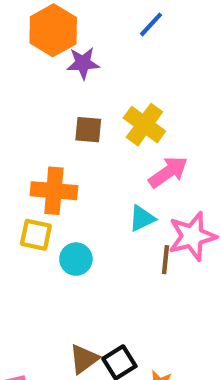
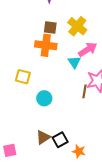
orange cross: (54, 191) -> (46, 45), moved
cyan triangle: (142, 218) -> (74, 62), moved, turned -40
cyan circle: (76, 259) -> (44, 98), moved

